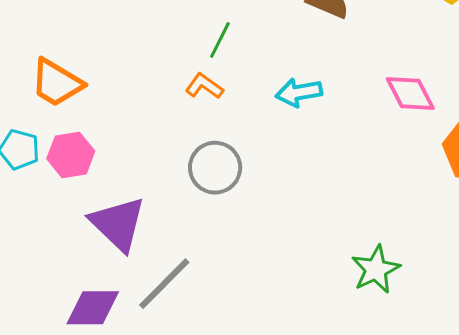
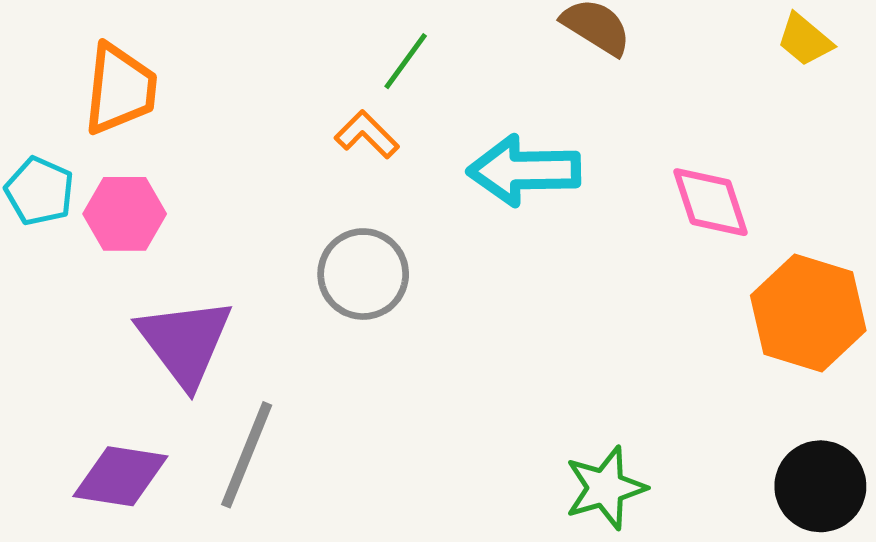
orange trapezoid: (57, 83) -> (120, 89), turned -124
cyan arrow: (299, 92) -> (524, 170), size x1.4
gray line: (164, 284) -> (247, 455), turned -32

